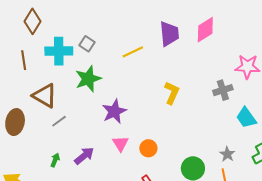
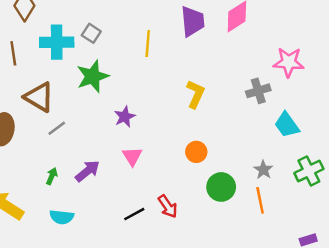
yellow line: (133, 52) -> (148, 43), turned -60
purple star: (114, 111) -> (125, 117), size x0.7
orange circle: (148, 148) -> (196, 152), moved

